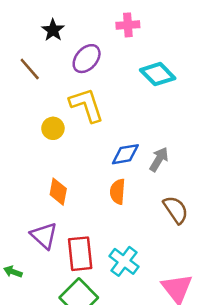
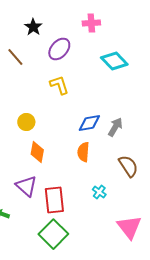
yellow L-shape: (87, 105) -> (59, 85), size x0.7
yellow circle: (53, 128) -> (26, 122), moved
cyan cross: (124, 261) -> (99, 192), moved, size x0.6

